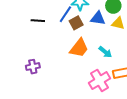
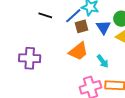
blue triangle: (98, 18) -> (103, 27), turned 35
purple cross: (33, 67) -> (30, 58), size x1.5

